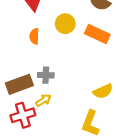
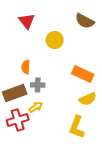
orange rectangle: (97, 34) -> (83, 74), moved
orange semicircle: (34, 36) -> (26, 67), moved

